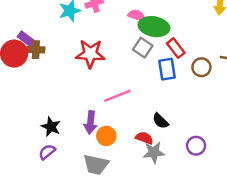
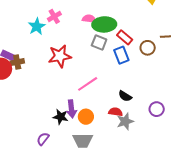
black star: (51, 127) -> (61, 117), moved

